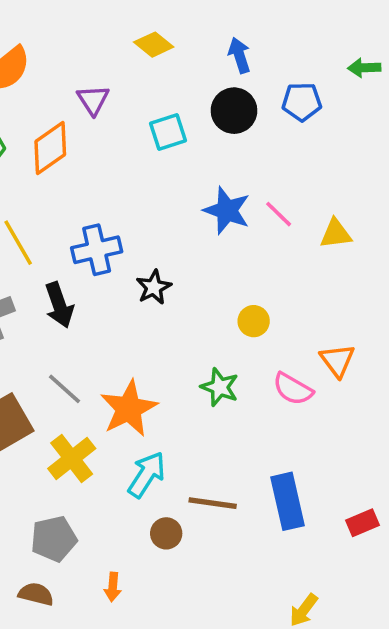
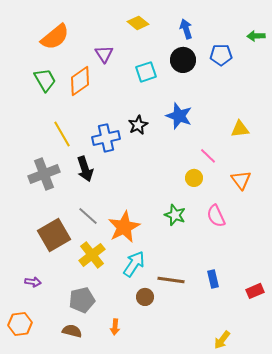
pink line: (279, 214) -> (208, 156), moved
black star: (154, 287) -> (138, 125), moved
orange triangle: (337, 360) -> (241, 180), moved
pink semicircle: (293, 389) -> (216, 216), turned 35
blue rectangle: (288, 501) -> (213, 279), size x0.6

